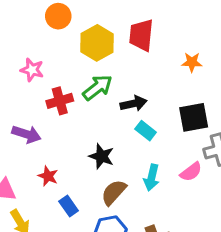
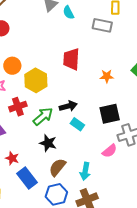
orange circle: (58, 16) -> (12, 66), moved
yellow hexagon: (97, 43) -> (36, 80), moved
green arrow: (97, 87) -> (43, 116), moved
cyan arrow: (152, 177) -> (85, 171), moved
blue rectangle: (69, 206) -> (27, 178), size x1.5

